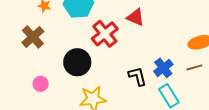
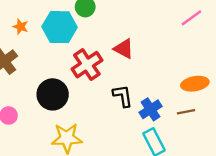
black L-shape: (137, 76) -> (123, 96), moved

